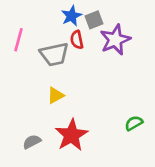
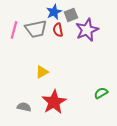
gray trapezoid: (54, 54) -> (36, 29), moved
gray semicircle: (32, 142) -> (24, 107), turned 40

